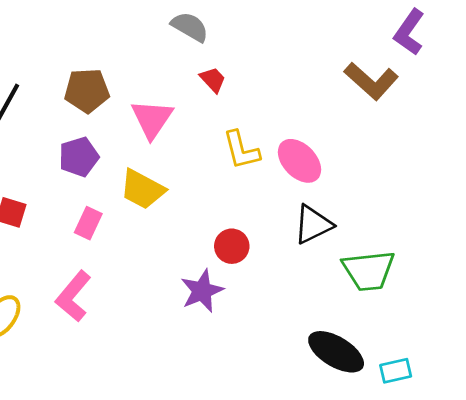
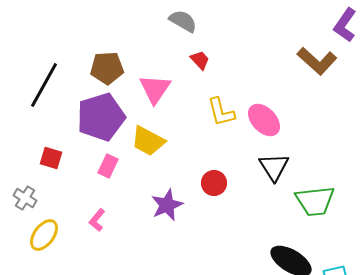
purple pentagon: (79, 157) -> (101, 117), size x1.6
black triangle: (313, 225) -> (274, 167), turned -36
purple star: (202, 291) -> (167, 205), moved
pink L-shape: (73, 296) -> (97, 220), size x0.6

